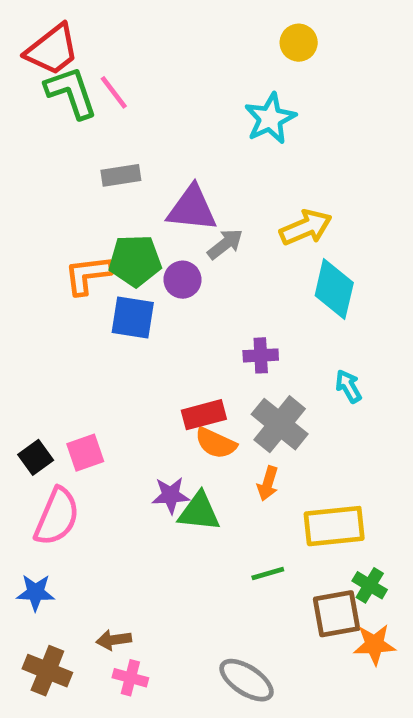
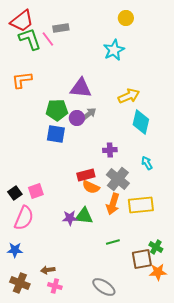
gray rectangle: (121, 175) -> (61, 28), moved
gray arrow: (225, 244) -> (89, 114), moved
orange L-shape: (88, 275) -> (22, 80), moved
orange arrow: (268, 483) -> (113, 204), size x1.5
purple star: (171, 495) -> (70, 218), moved
yellow rectangle: (334, 526) -> (141, 205), moved

